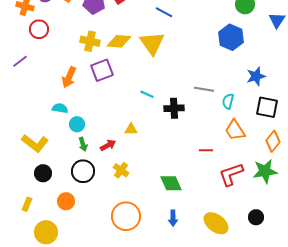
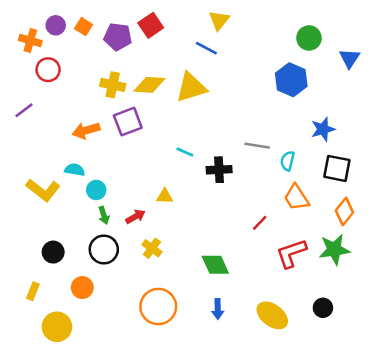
yellow triangle: (152, 43) -> (191, 87), turned 48
orange arrow: (69, 77) -> (86, 130), turned 50
yellow L-shape: (35, 143) -> (43, 190), moved
red line: (206, 150) -> (260, 223), turned -48

